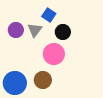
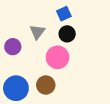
blue square: (49, 15) -> (64, 14), moved, turned 32
purple circle: (16, 30) -> (13, 47), moved

